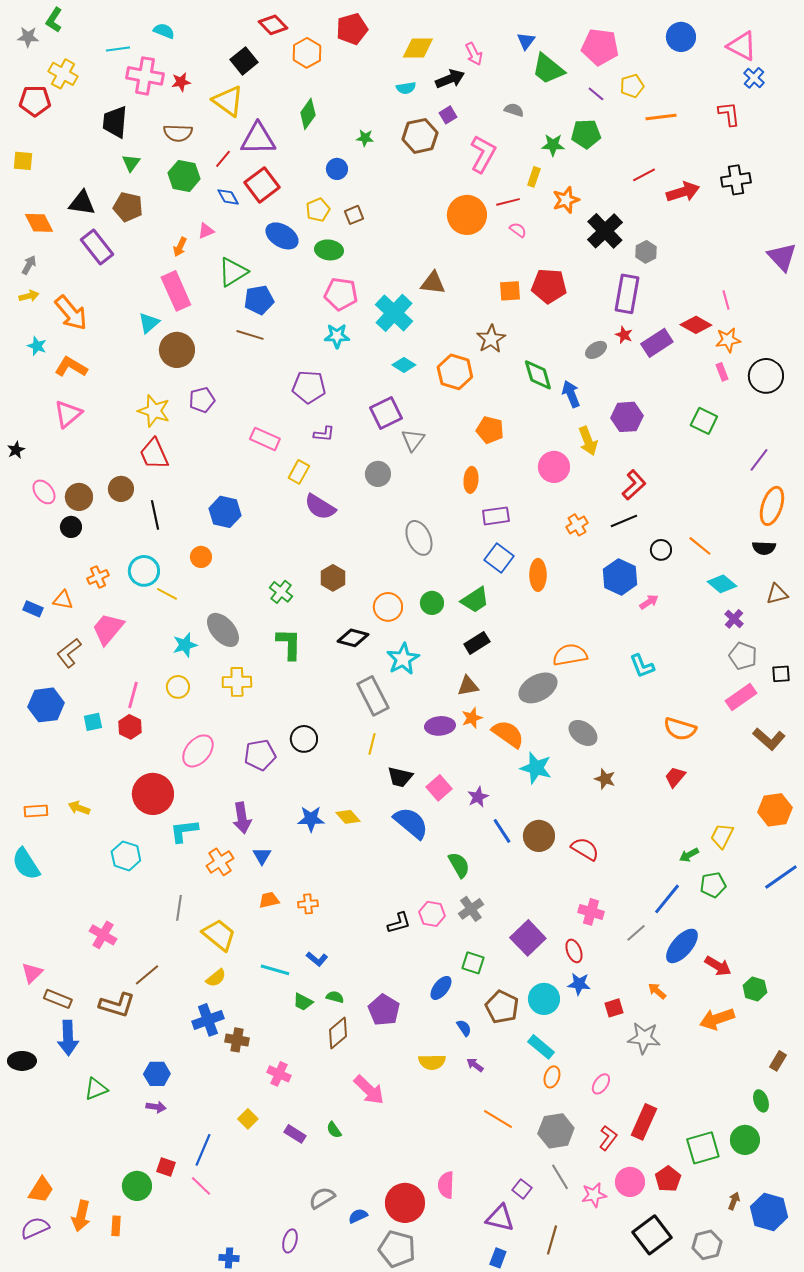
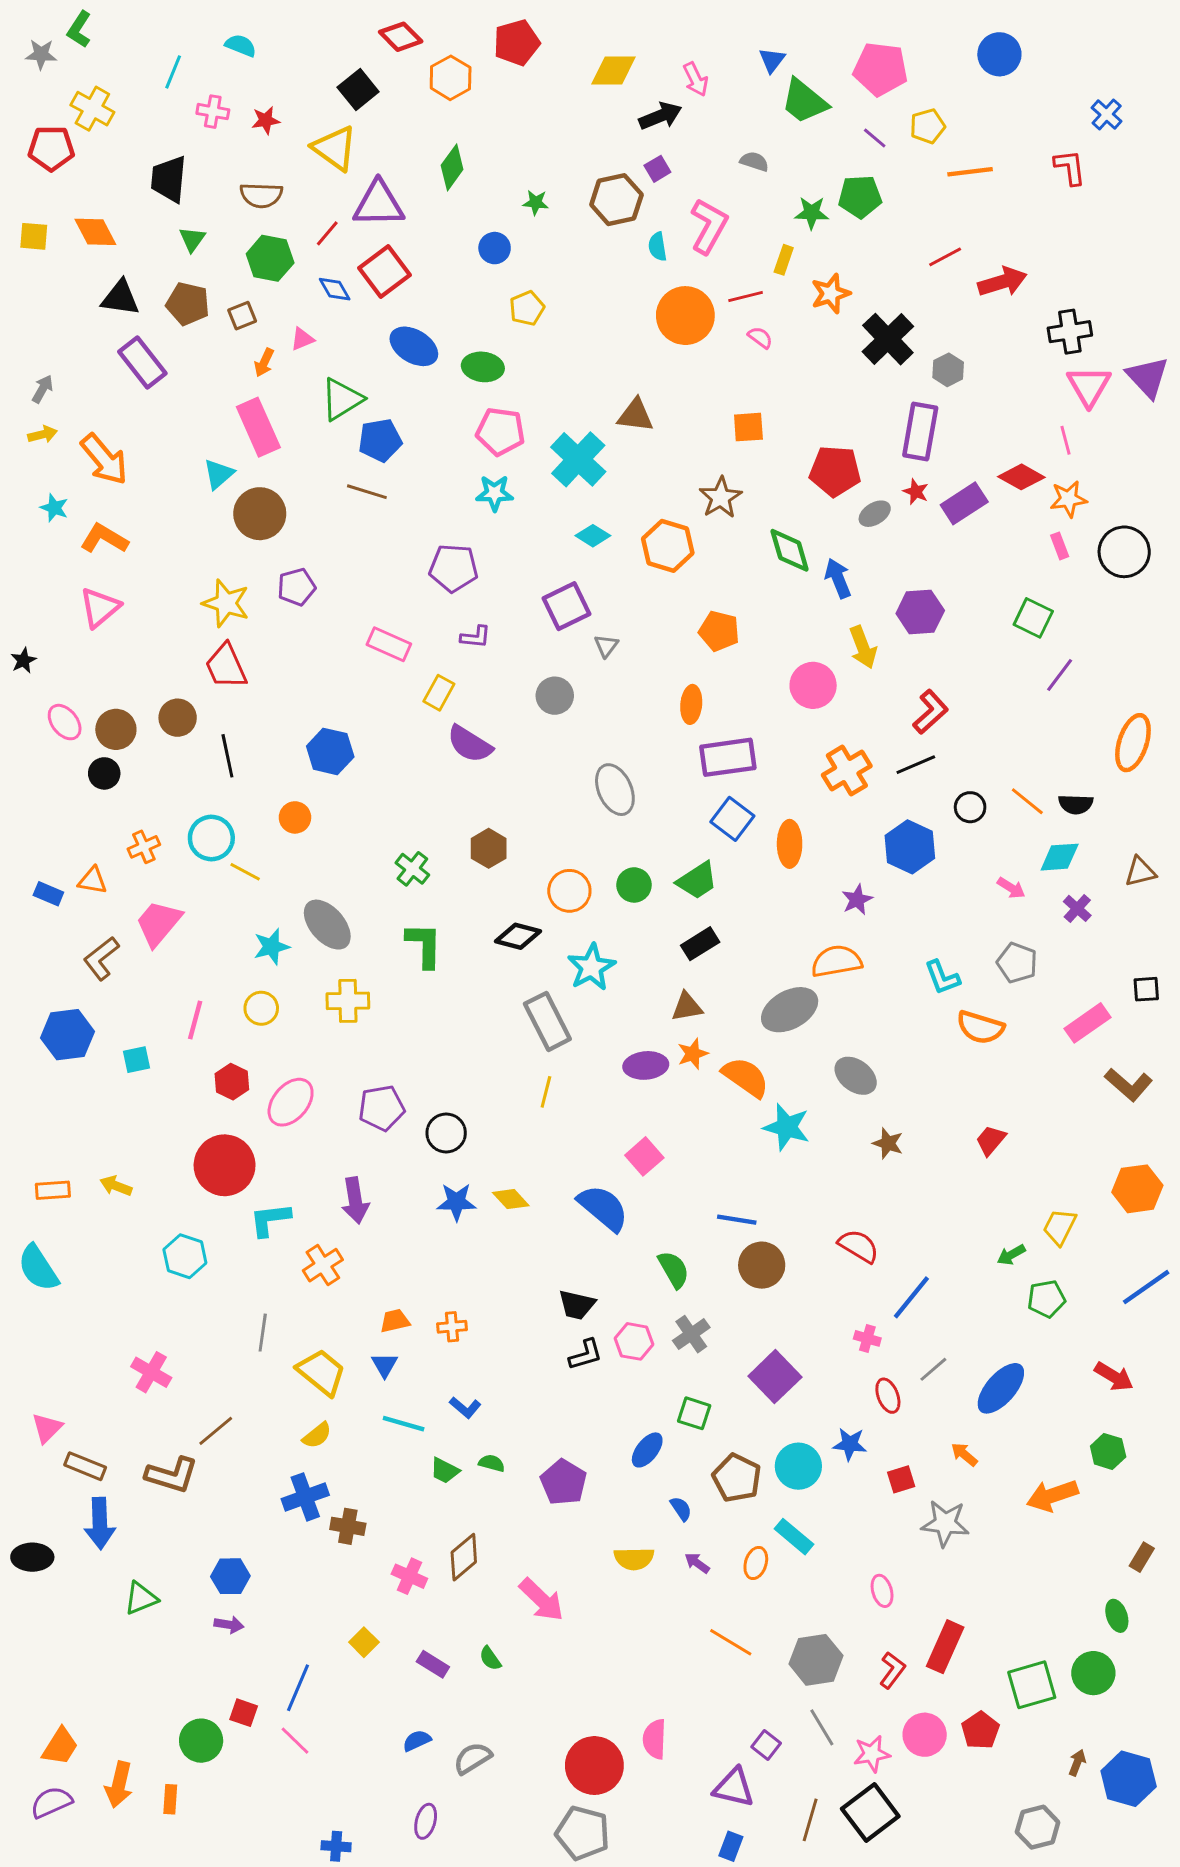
pink triangle: (742, 46) -> (1089, 386), moved, turned 32
cyan line: (118, 49) -> (173, 72), turned -60
pink cross: (145, 76) -> (213, 112), size x0.6
cyan semicircle: (406, 88) -> (657, 247), moved, turned 90
black cross: (736, 180) -> (1070, 332), moved
yellow pentagon: (318, 210) -> (527, 308), moved
brown square: (354, 215) -> (242, 316), moved
orange diamond: (39, 223) -> (95, 232), moved
red pentagon: (549, 286) -> (835, 471), moved
gray triangle: (413, 440) -> (606, 646), size x0.7
purple line: (759, 460) -> (1060, 675), moved
purple rectangle: (496, 516) -> (728, 757), size x1.4
orange cross: (577, 525) -> (847, 770), size x1.5
black semicircle: (764, 548) -> (1076, 804), moved
cyan diamond: (722, 584) -> (1060, 857), turned -44
pink arrow: (649, 602) -> (1011, 888), moved, turned 66
gray pentagon: (743, 656) -> (1017, 963), moved
red hexagon: (130, 727) -> (232, 1082), moved
orange semicircle: (680, 729) -> (980, 1027), moved
black circle: (304, 739) -> (446, 1133), moved
black trapezoid: (400, 777) -> (577, 1305), moved
purple star: (478, 797) -> (857, 900), moved
blue line: (502, 831) -> (737, 1220), turned -48
brown circle: (539, 836) -> (762, 1265), moved
blue triangle: (262, 856) -> (385, 1365), moved
blue line: (667, 899) -> (911, 1297), moved
pink cross: (591, 912) -> (867, 1338), size x0.7
red ellipse: (574, 951) -> (888, 1396), moved
red arrow: (718, 966) -> (1114, 1377), moved
brown diamond: (338, 1033) -> (464, 1557), moved
orange ellipse: (552, 1077) -> (756, 1563), moved
pink ellipse: (601, 1084) -> (882, 1591), turned -50
blue semicircle: (358, 1216) -> (417, 1741), moved
black square: (652, 1235) -> (870, 1812), moved

